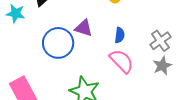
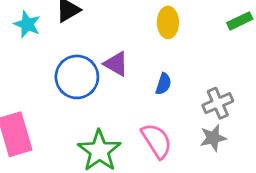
pink semicircle: (121, 61) -> (157, 141), moved

